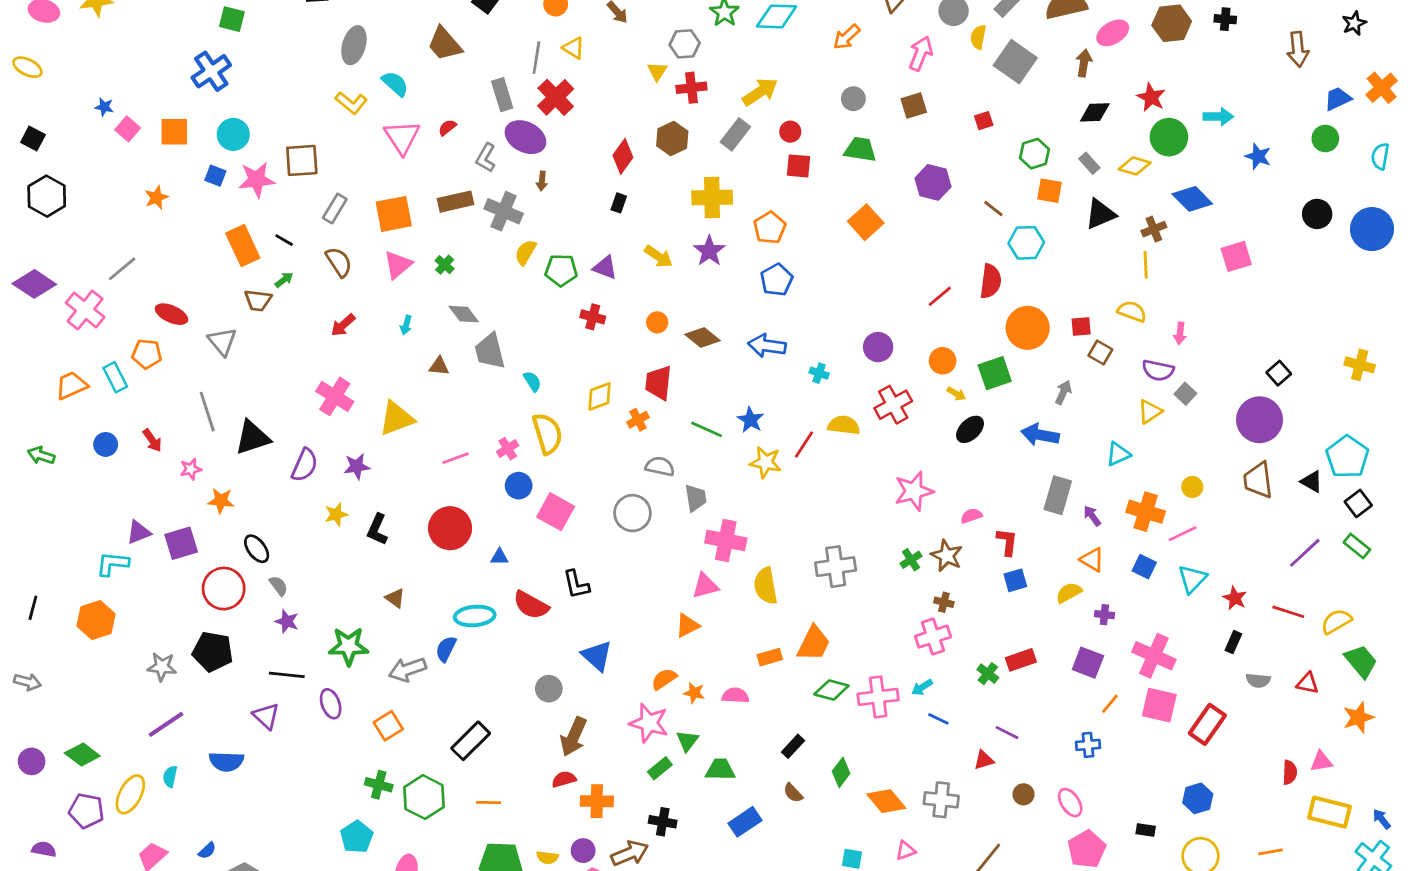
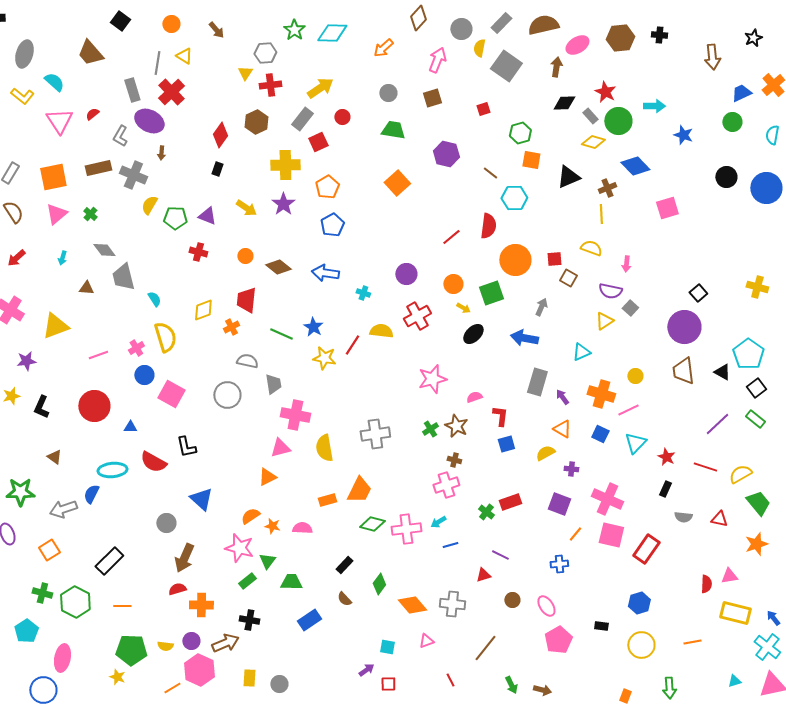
gray rectangle: (1089, 163) -> (590, 116), moved
red square: (799, 166) -> (318, 142), moved, turned -30
blue line: (938, 719) -> (450, 545), turned -42

